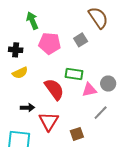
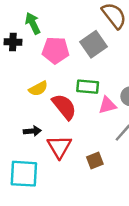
gray square: (81, 40) -> (94, 44), size x1.5
black cross: (16, 50) -> (13, 42), moved
yellow semicircle: (20, 73) -> (38, 89), moved

